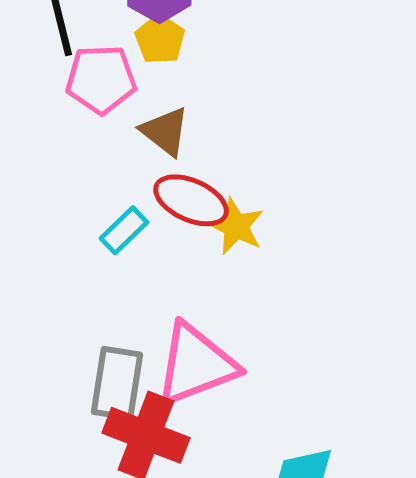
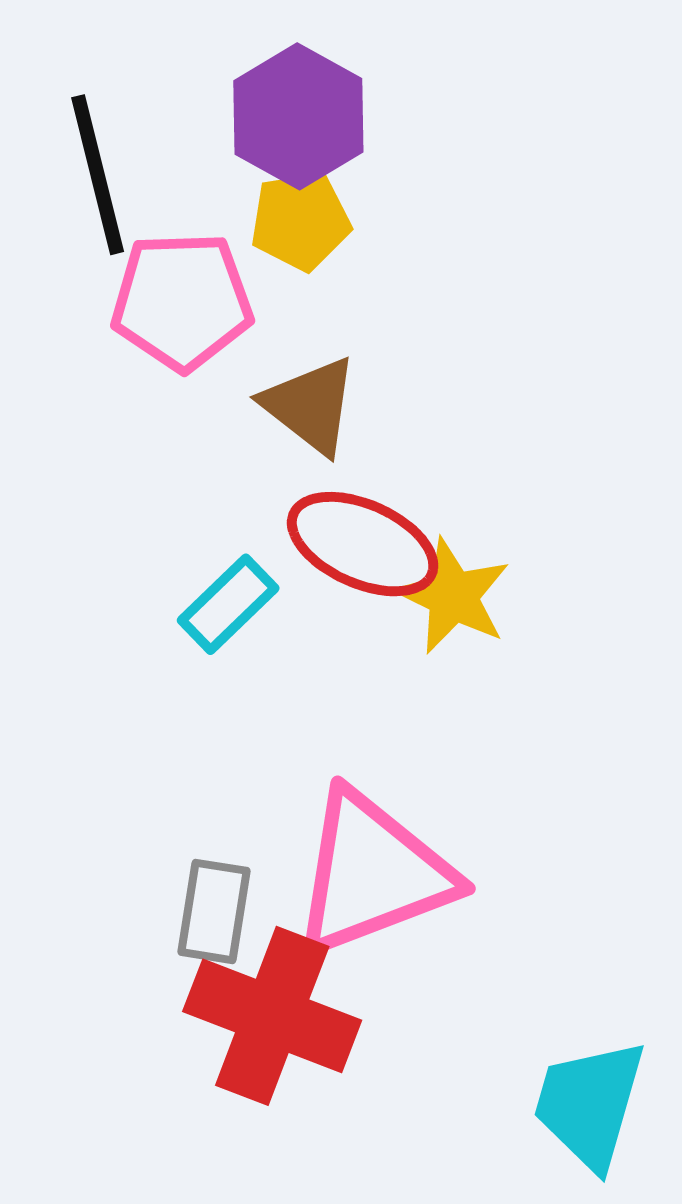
yellow pentagon: (160, 39) -> (300, 221), turned 30
gray rectangle: (117, 383) -> (214, 911), size x0.7

